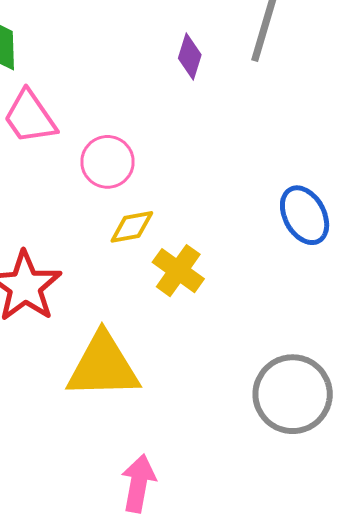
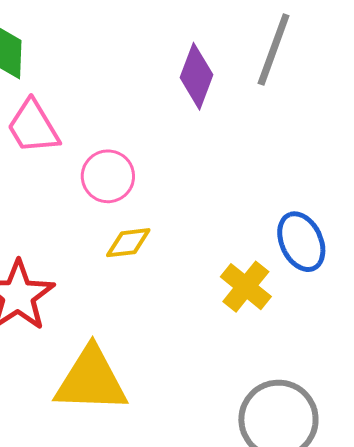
purple diamond: (190, 56) -> (196, 76), size x1.4
yellow cross: (178, 271) -> (246, 287), moved

